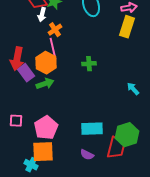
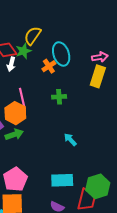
orange cross: (55, 30) -> (49, 66), moved
green cross: (89, 64) -> (59, 97), moved
cyan arrow: (133, 89) -> (70, 140), moved

